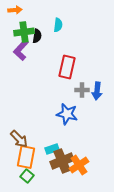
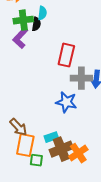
cyan semicircle: (58, 25) -> (42, 13), moved
gray cross: (82, 90) -> (81, 78), size x1.5
green square: (27, 176) -> (36, 160), moved, turned -32

